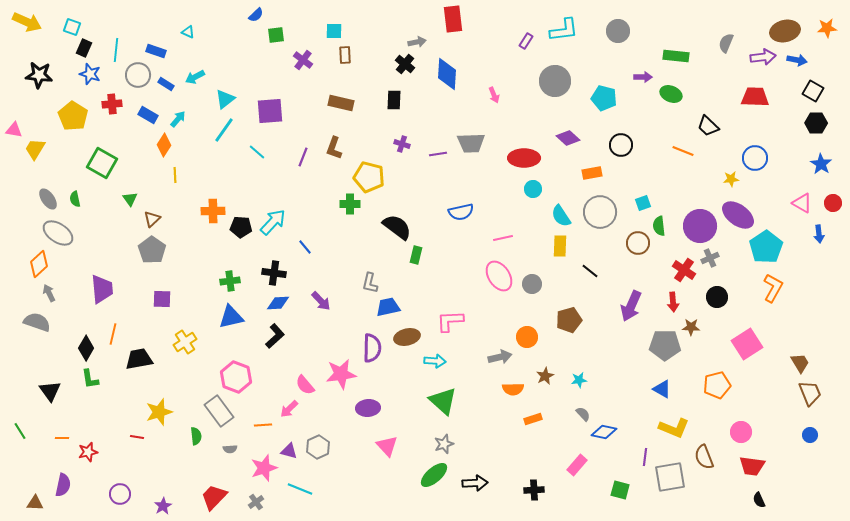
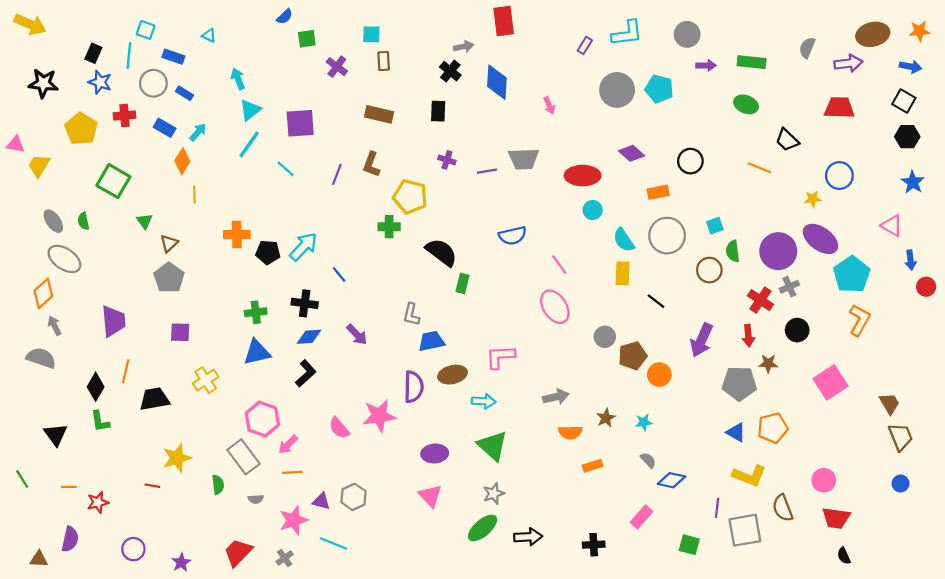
cyan square: (72, 27) -> (146, 30), moved
blue arrow: (797, 60) -> (911, 67), moved
cyan arrow: (195, 77) -> (238, 79), moved, turned 96
purple arrow: (643, 77) -> (706, 65), moved
cyan pentagon: (604, 98) -> (659, 89), moved
red circle: (833, 203) -> (926, 287), moved
pink line: (503, 238) -> (559, 264), turned 66
gray circle: (532, 284) -> (605, 337), moved
orange circle: (527, 337) -> (659, 375), moved
orange pentagon: (717, 385) -> (773, 428), moved
purple ellipse: (368, 408) -> (435, 453), moved
pink arrow: (289, 409) -> (288, 445), moved

